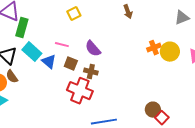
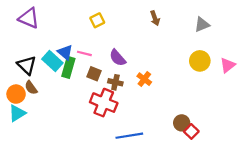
gray triangle: (182, 18) -> (202, 25), moved
green rectangle: (22, 28) -> (68, 67), moved
orange cross: (154, 48) -> (144, 79), moved, turned -32
blue triangle: (49, 62) -> (65, 52), moved

